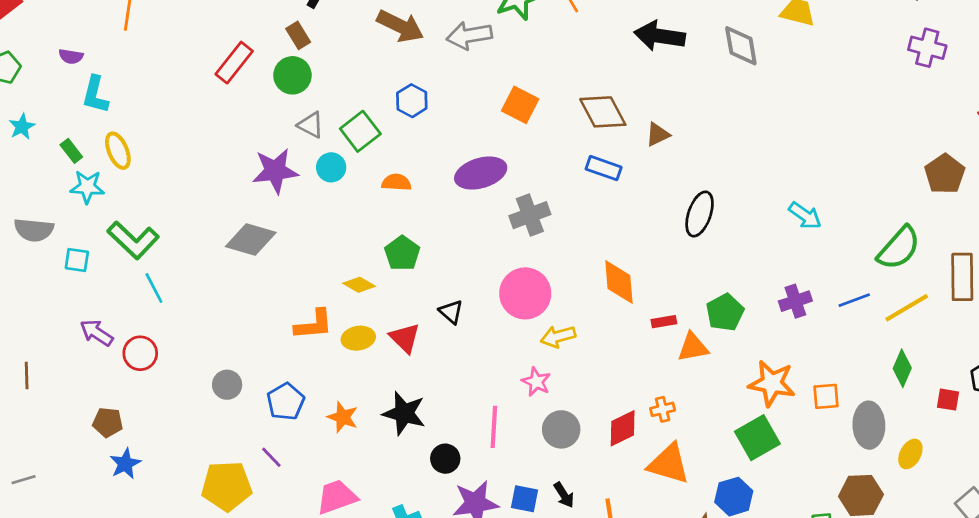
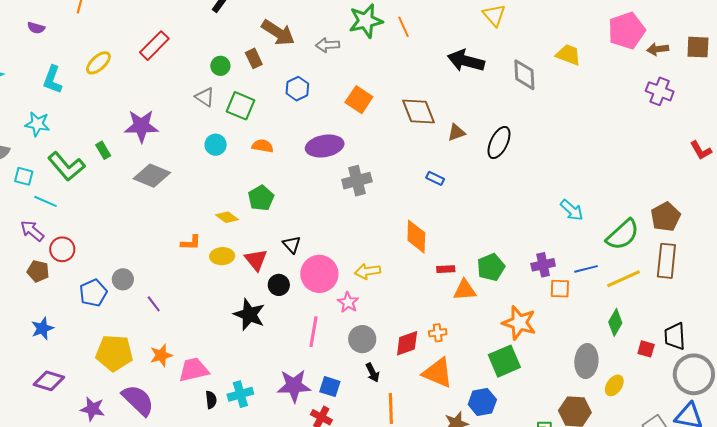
brown rectangle: (298, 35) -> (254, 58), moved
gray arrow: (469, 35) -> (328, 45), size x0.7
green circle: (292, 75) -> (220, 66), moved, size x0.7
cyan L-shape: (95, 95) -> (53, 80), moved
blue hexagon: (412, 101) -> (297, 89), moved
green square: (360, 131) -> (240, 106), turned -36
green rectangle: (71, 151) -> (103, 150), moved
yellow ellipse: (118, 151) -> (98, 63), moved, turned 64
cyan circle: (331, 167) -> (216, 145), moved
blue rectangle: (604, 168) -> (435, 178), moved, size x0.7
purple star: (275, 171) -> (141, 126), moved
brown pentagon: (945, 174) -> (666, 217), moved
black ellipse: (700, 214) -> (499, 143), moved
cyan arrow: (805, 216) -> (572, 210), moved
cyan line: (154, 288) -> (46, 201), moved, turned -45
pink circle: (525, 293) -> (319, 274), moved
orange L-shape: (314, 325) -> (191, 243), size x0.7
orange square: (826, 396) -> (560, 289), moved
blue pentagon: (286, 402) -> (93, 293), moved
orange star: (343, 417) -> (161, 355), moved, turned 30
brown pentagon: (108, 422) -> (38, 271), moved
purple line: (271, 457) -> (154, 304), moved
black circle: (445, 459) -> (279, 285), moved
black arrow: (564, 495) -> (373, 373), moved

